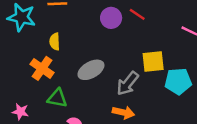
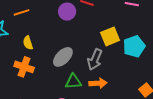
green triangle: (57, 98) -> (73, 82), moved

